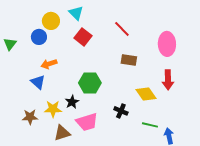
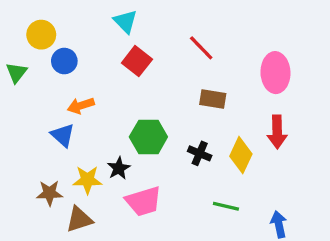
yellow circle: (51, 21) -> (41, 35), moved
yellow diamond: (146, 94) -> (241, 155), turned 60
black cross: (121, 111) -> (200, 153), moved
green line: (150, 125) -> (226, 206), moved
brown triangle: (62, 133) -> (79, 219), moved

